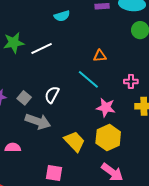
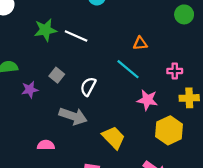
white line: (42, 49) -> (76, 36), turned 50
gray square: (24, 98) -> (57, 75), moved
yellow hexagon: (108, 137) -> (169, 130), moved

